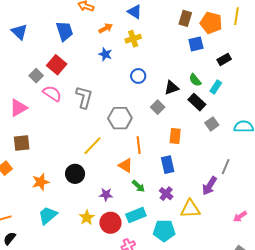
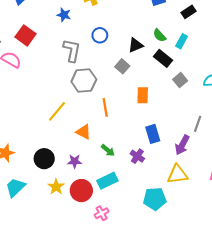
red square: (57, 65) -> (25, 35), moved
gray L-shape: (84, 97) -> (72, 50), moved
orange triangle: (126, 165) -> (84, 132), moved
blue rectangle: (168, 165) -> (153, 134), moved
black circle: (75, 174) -> (44, 159), moved
yellow triangle: (190, 209) -> (177, 174), moved
cyan pentagon: (164, 231) -> (155, 199), moved

